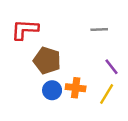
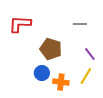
brown pentagon: (47, 60) -> (51, 49), moved
orange cross: (76, 88) -> (61, 82), moved

